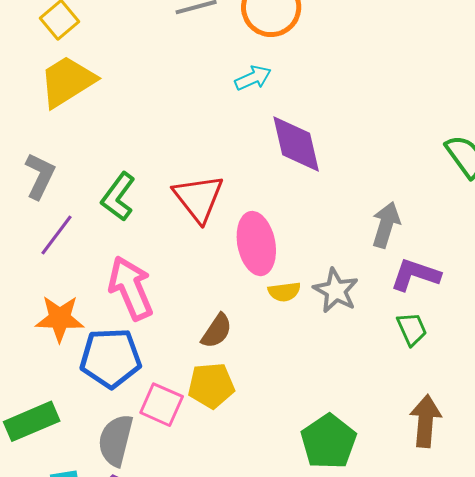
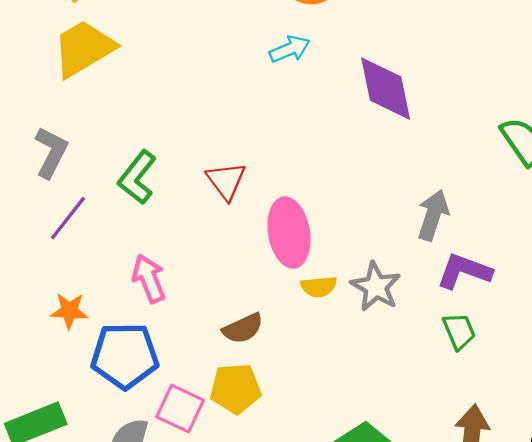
purple diamond: (296, 144) -> (386, 89), moved
red triangle: (198, 198) -> (226, 181), size x0.7
pink arrow: (131, 288) -> (149, 279), size x0.7
orange star: (60, 319) -> (69, 311), size x0.7
brown semicircle: (217, 331) -> (243, 328), turned 30

